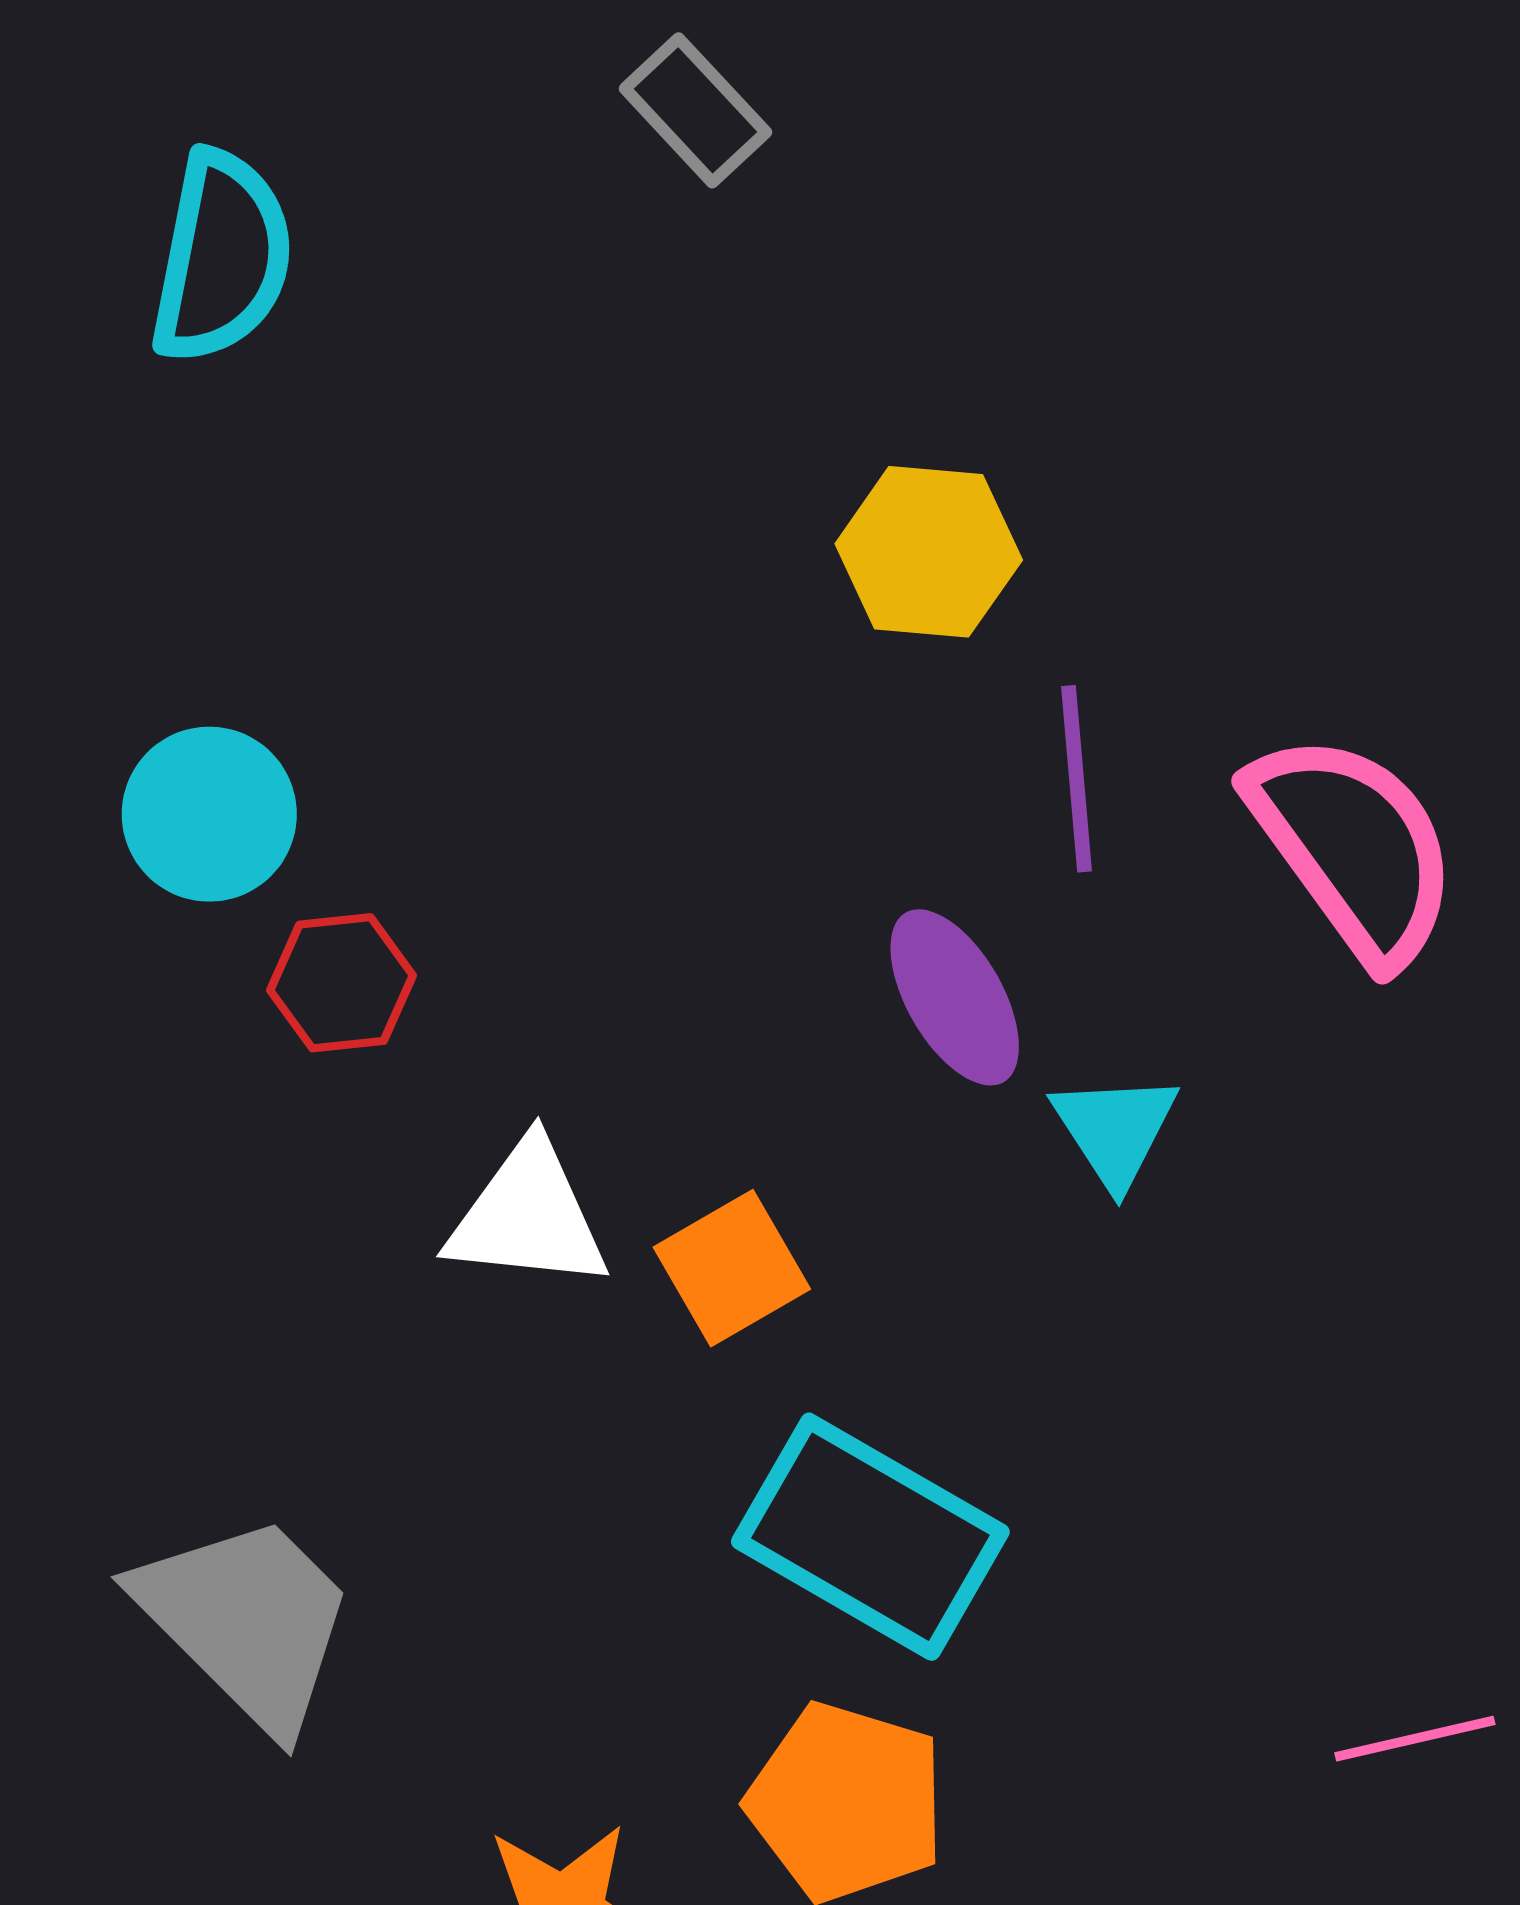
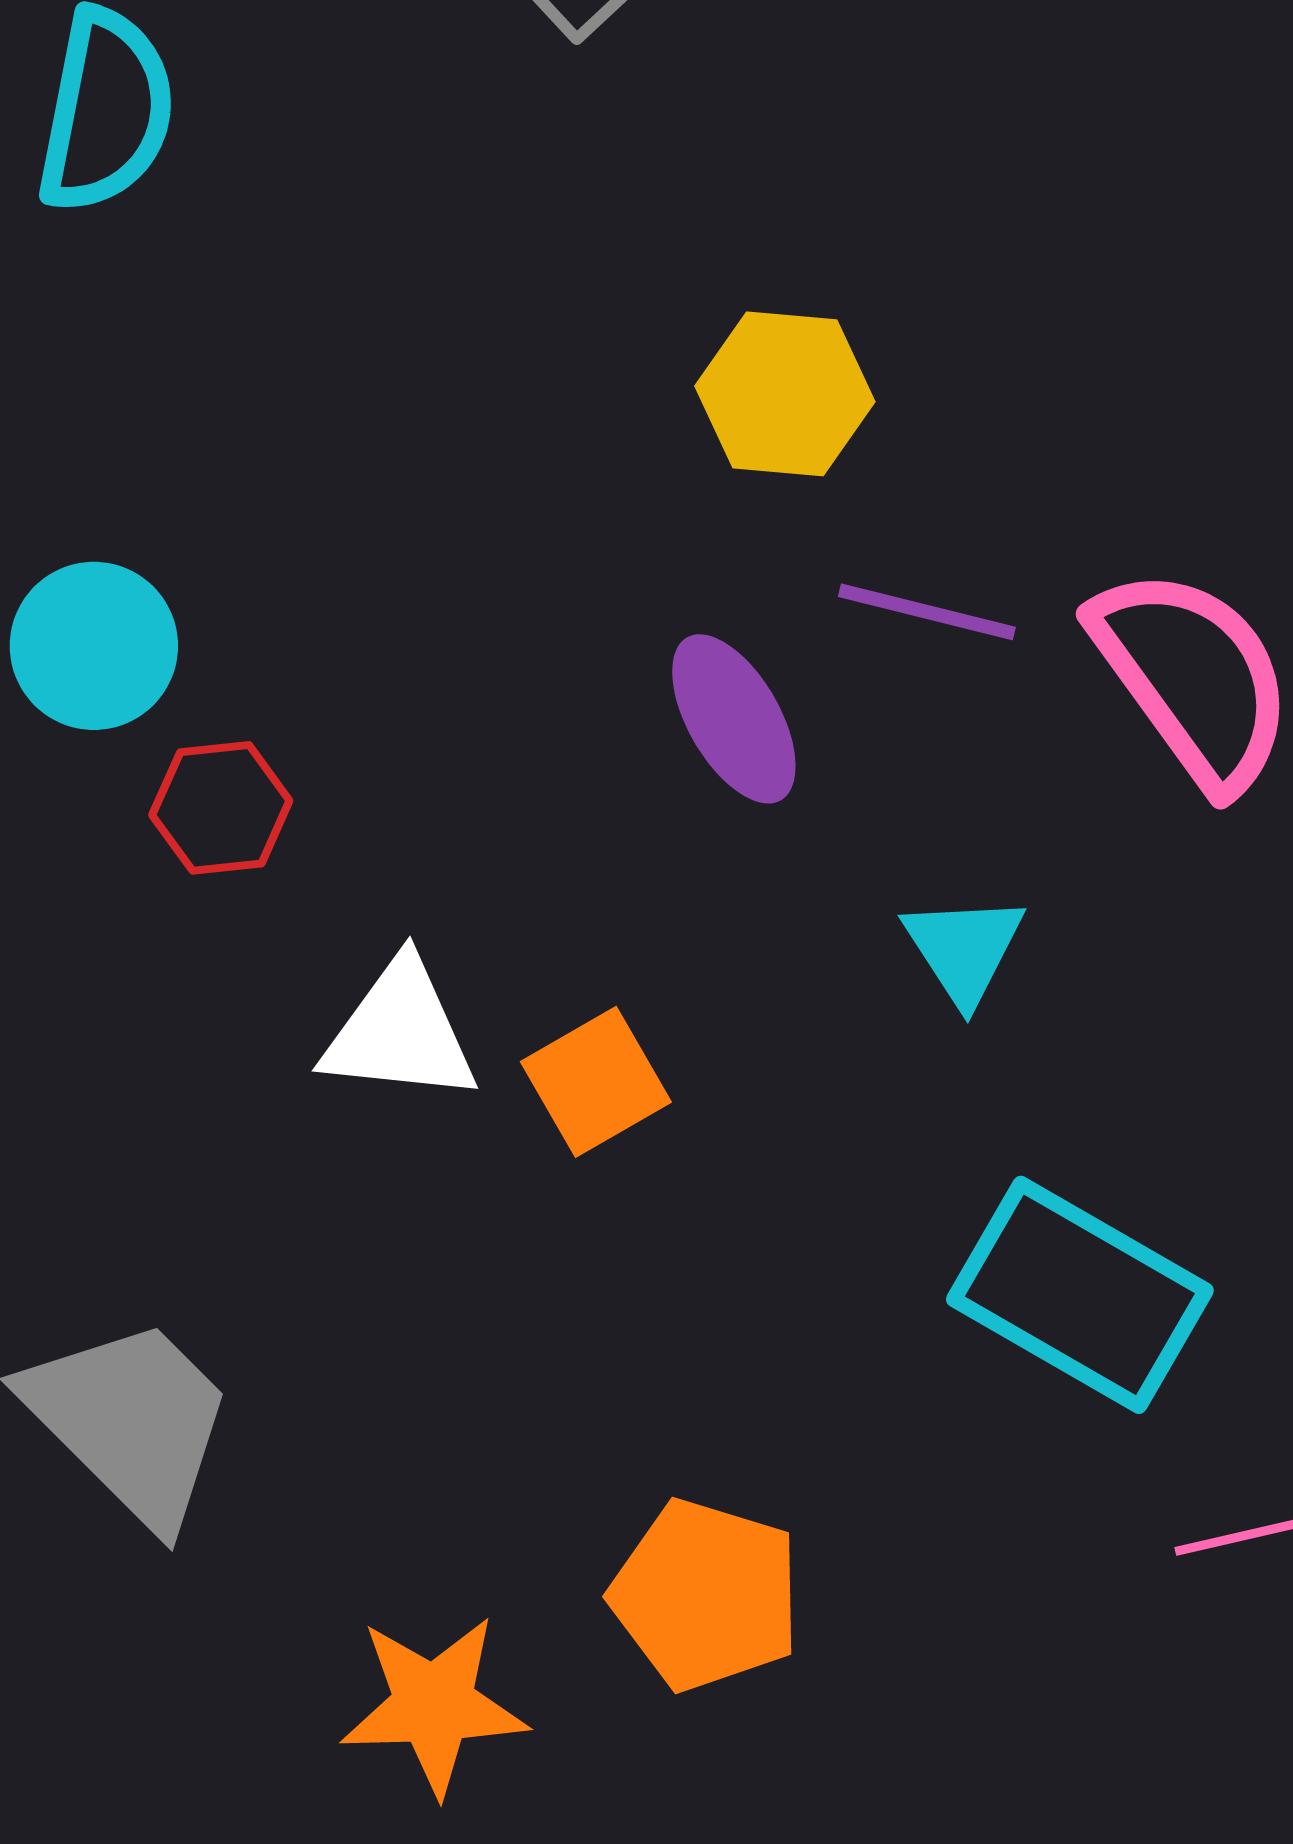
purple line: (1076, 779) -> (927, 612), turned -71
purple ellipse: (955, 997) -> (734, 719), moved
cyan rectangle: (870, 1537) -> (1080, 1295), moved

